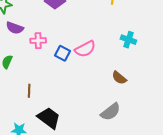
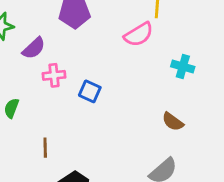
purple semicircle: (15, 28) -> (34, 48), moved, turned -60
pink semicircle: (85, 49) -> (139, 34), moved

